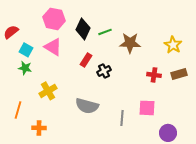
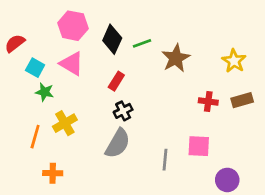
brown star: (130, 43) -> (176, 58), turned -30
green star: (25, 68) -> (45, 92), moved
black cross: (104, 71) -> (123, 111), moved
gray semicircle: (87, 106) -> (118, 143), turned -75
orange line: (18, 110) -> (35, 137), moved

